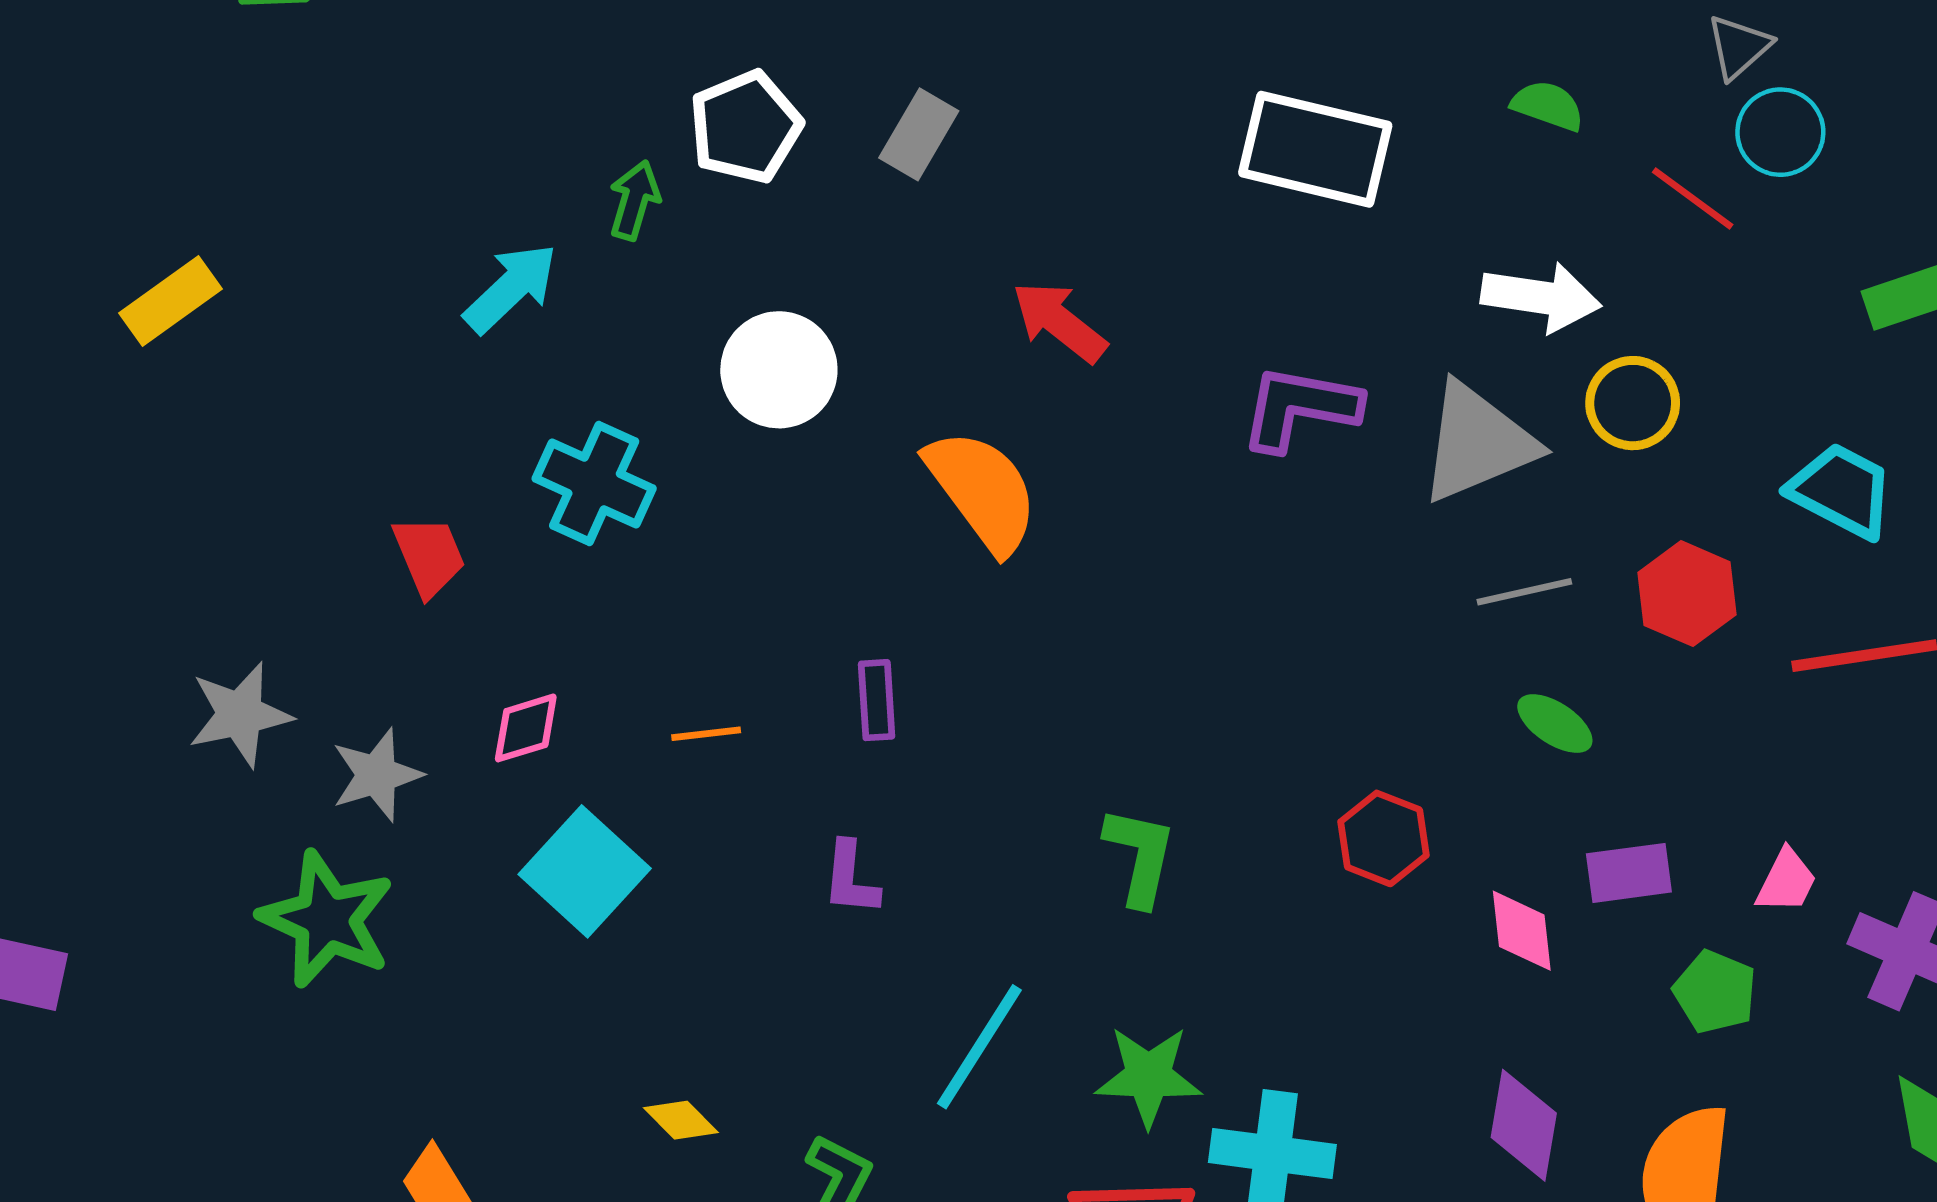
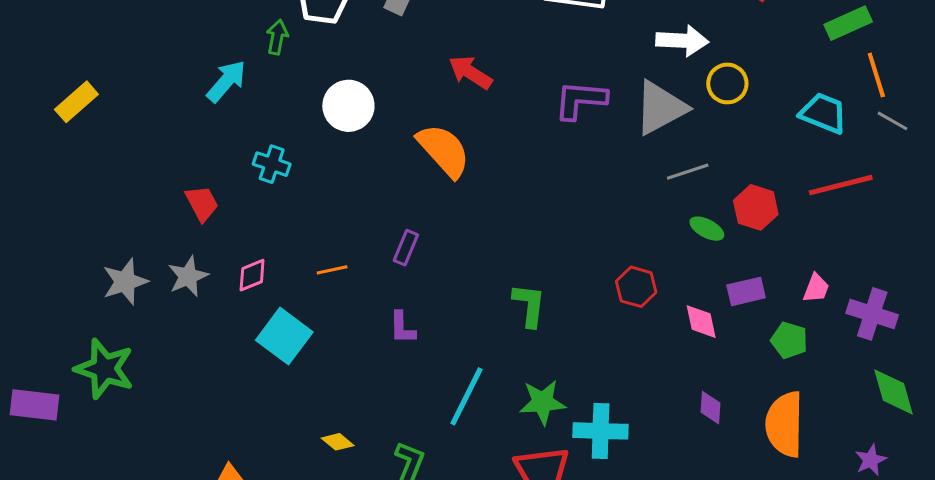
cyan cross: (594, 483) -> (272, 164), size x0.7
red hexagon: (1687, 594) -> (756, 207), moved
purple rectangle: (877, 700) -> (406, 248), turned 32
gray star: (377, 775) -> (188, 276), moved
green star: (327, 919) -> (104, 369), moved
purple diamond: (1524, 1125) -> (711, 408), size x0.7

